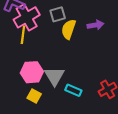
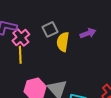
pink cross: (27, 17) -> (21, 37), size x0.7

